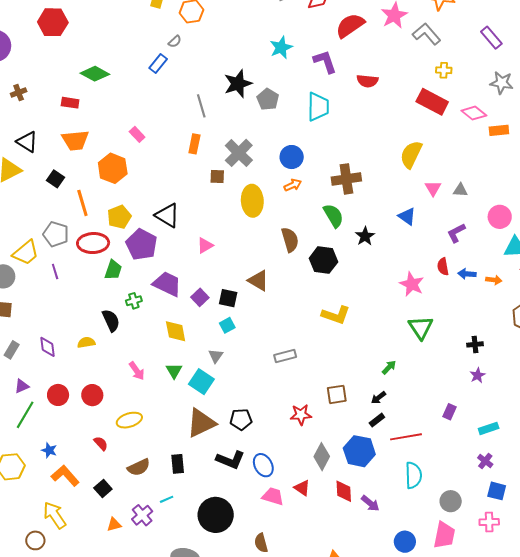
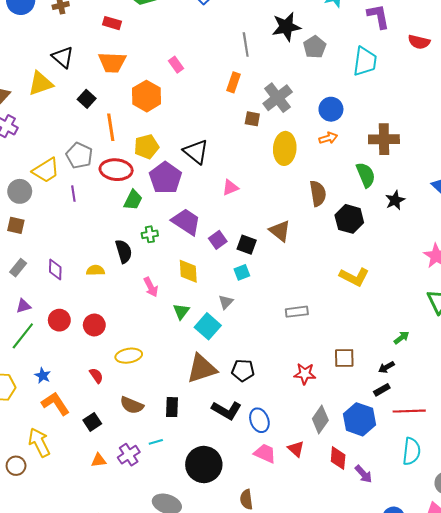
pink arrow: (137, 371) -> (151, 287), moved
brown semicircle: (139, 467) -> (132, 405), turned 40

